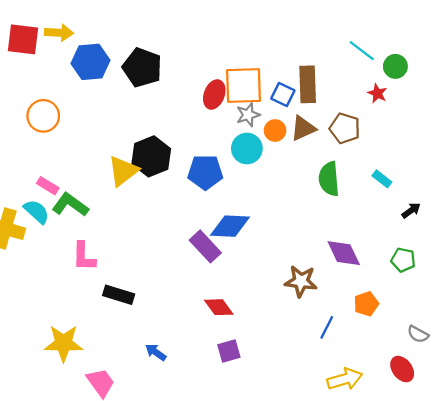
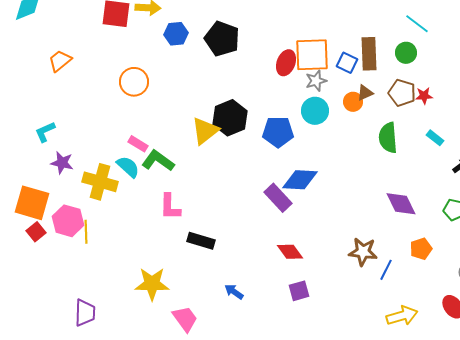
blue hexagon: (90, 62) -> (176, 34), size x0.7
green circle: (395, 66) -> (406, 53), moved
red star: (377, 93) -> (424, 96), moved, turned -30
brown triangle: (303, 128) -> (365, 93), size x0.7
orange circle: (275, 131) -> (353, 102), moved
brown star: (301, 281) -> (363, 252), moved

